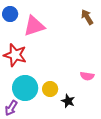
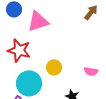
brown arrow: (87, 17) -> (91, 12), turned 70
yellow circle: (50, 89) -> (54, 67), moved

